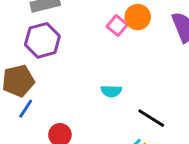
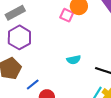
blue line: (26, 109) -> (33, 84), moved, turned 32

